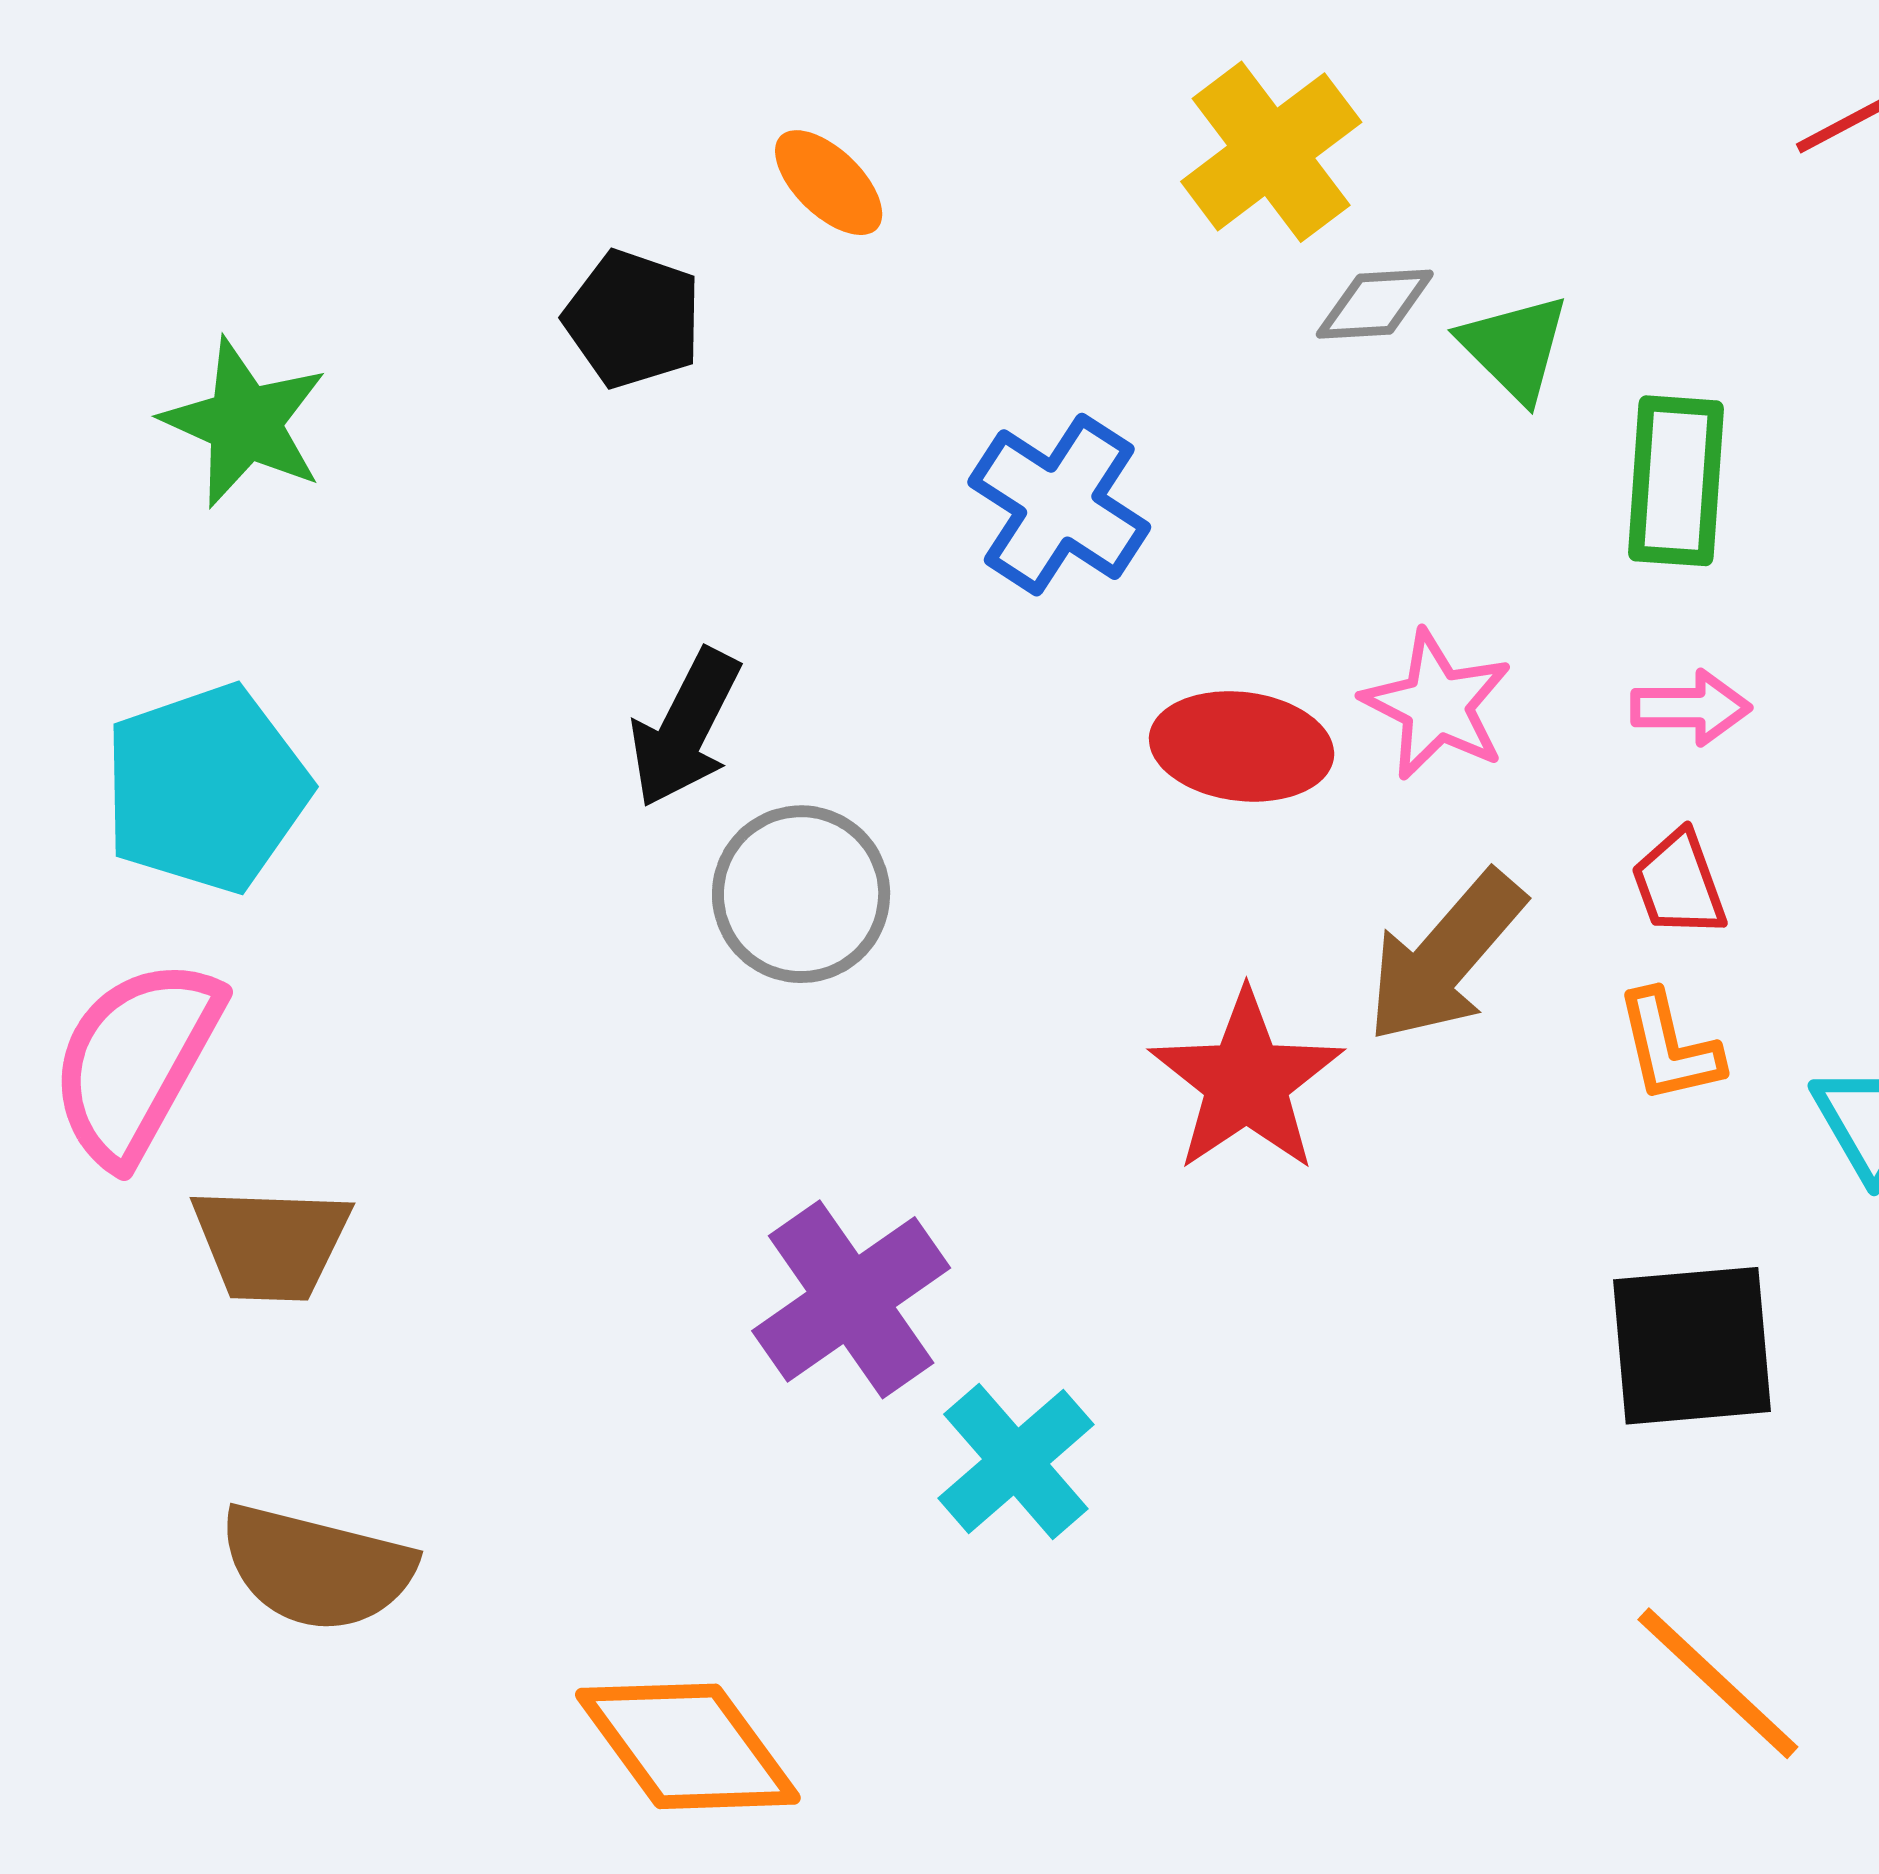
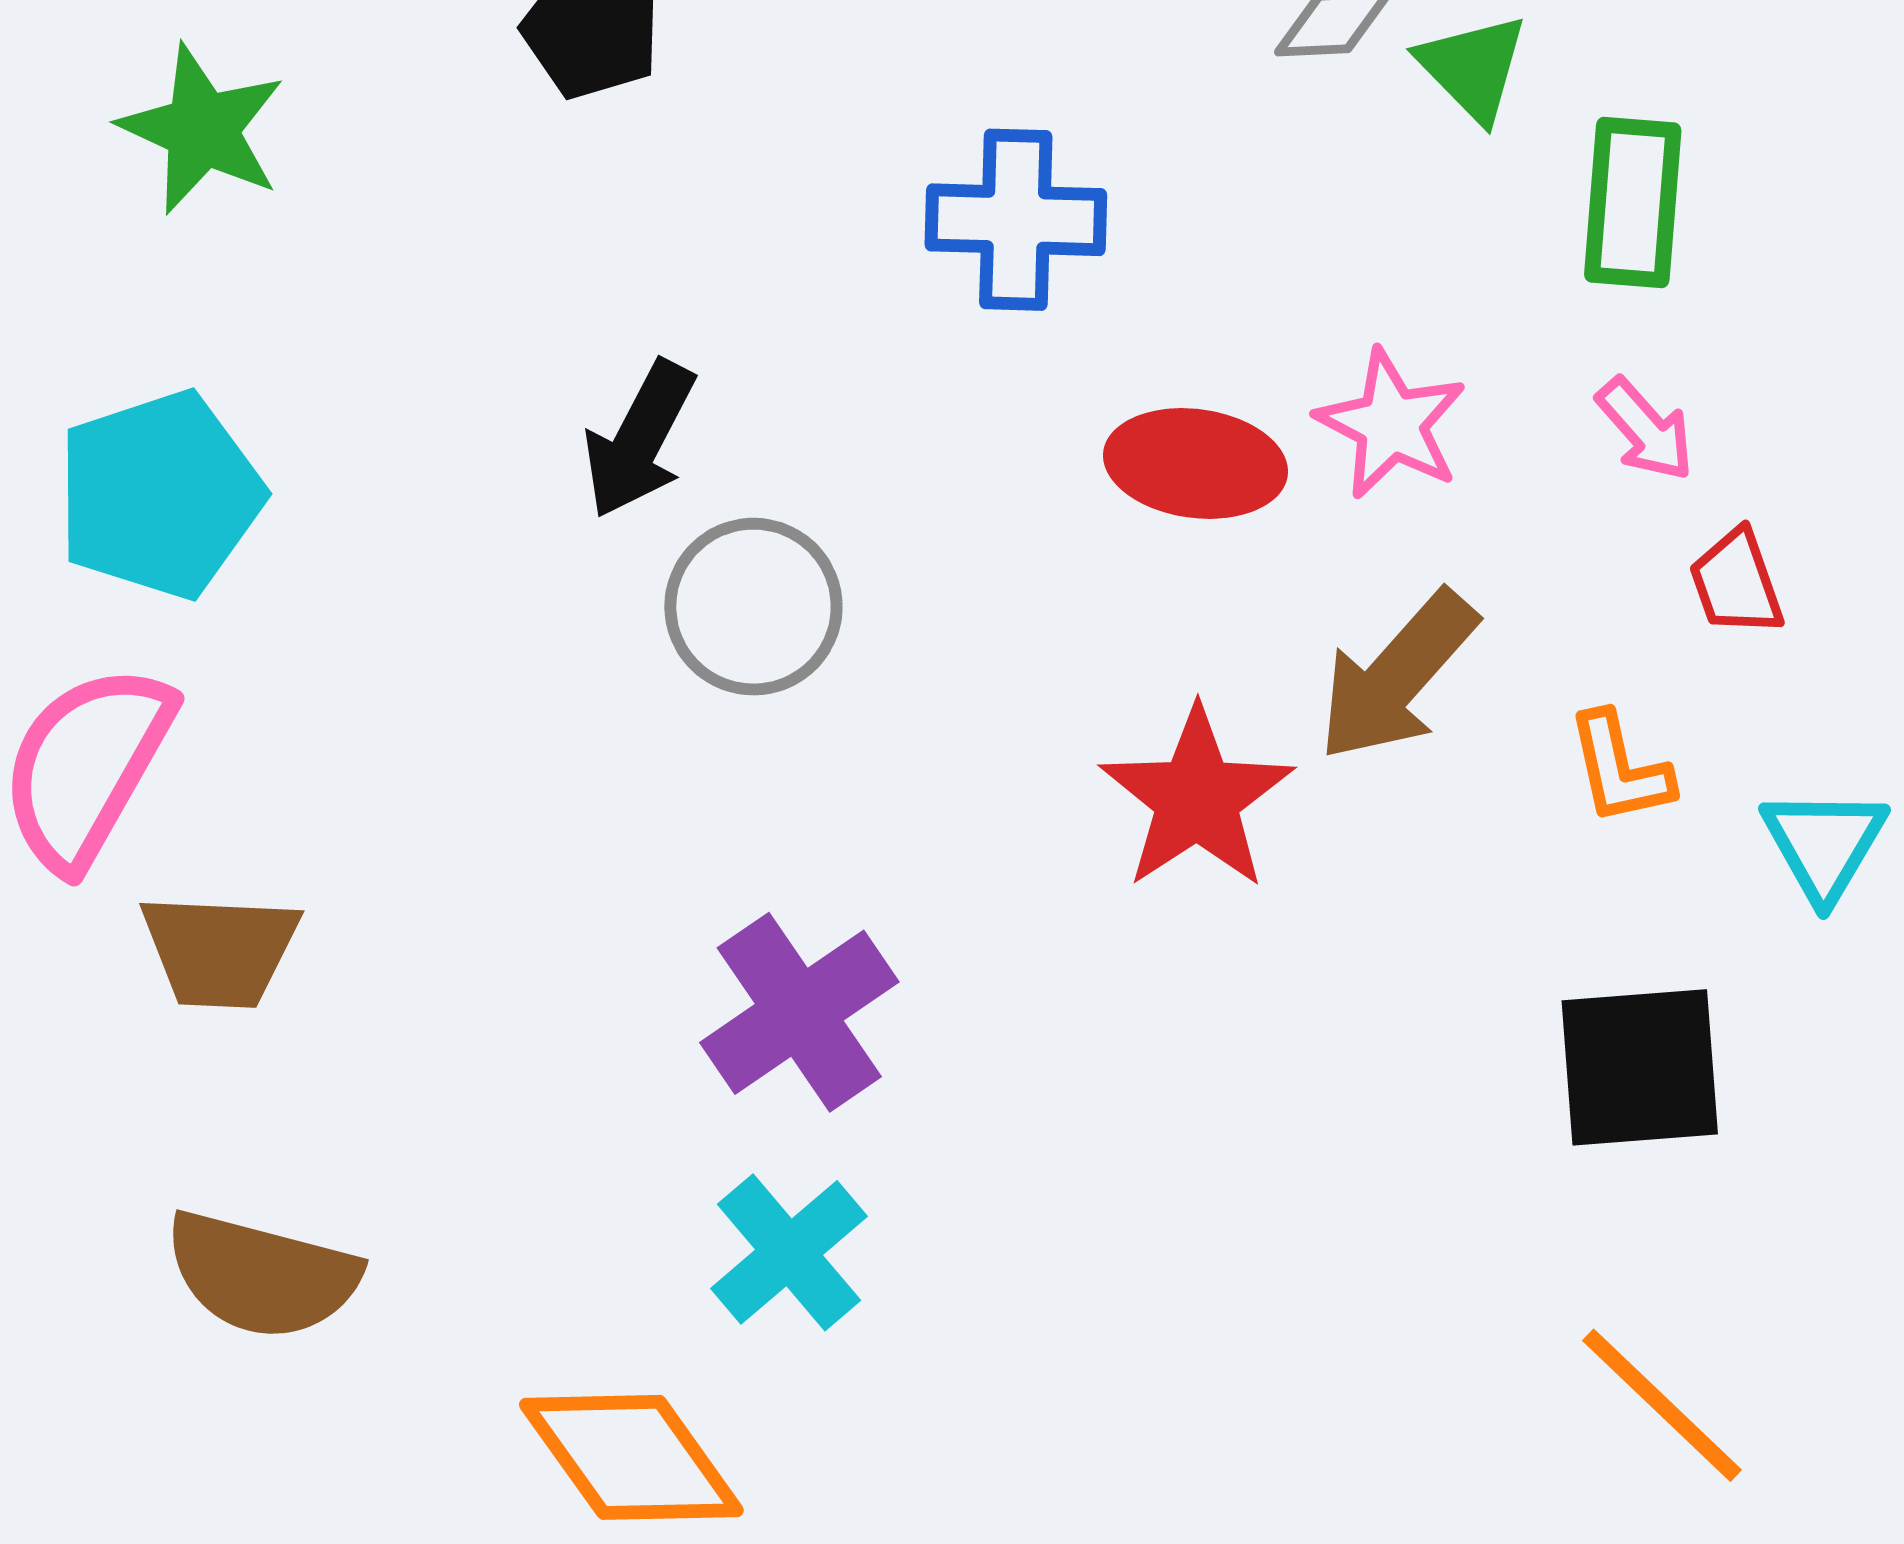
blue cross: (1059, 505) -> (1016, 220), turned -32
pink arrow: (1691, 708) -> (1645, 429), turned 48
red trapezoid: (1679, 884) -> (1736, 583), moved
cyan cross: (1016, 1461) -> (789, 1252), moved

